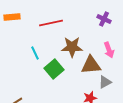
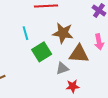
gray triangle: (105, 82) -> (62, 68), moved

